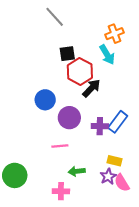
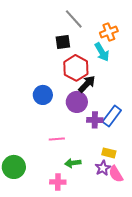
gray line: (55, 17) -> (74, 19), moved
black square: (67, 54) -> (63, 42), moved
purple circle: (69, 118) -> (77, 102), moved

